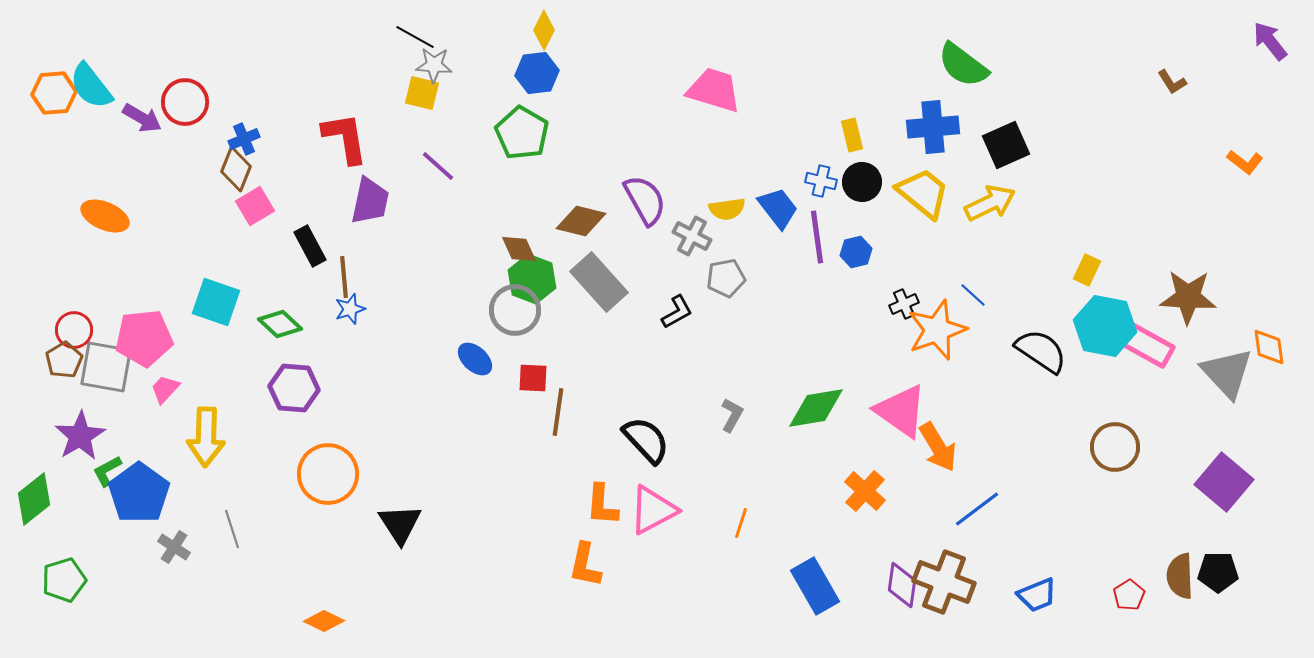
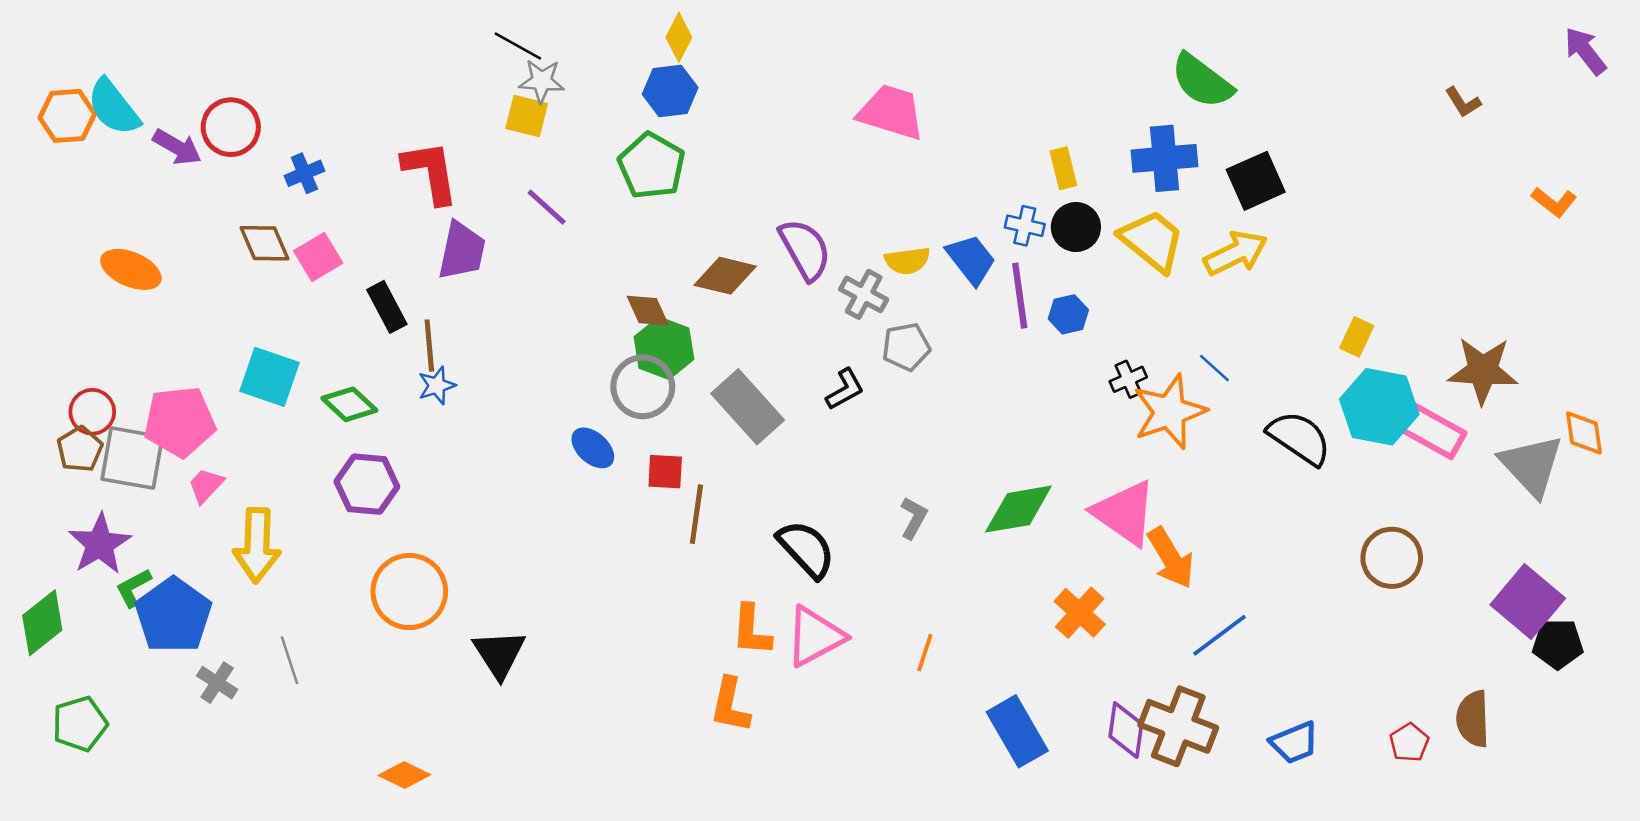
brown diamond: (236, 169) -> (265, 243), moved, turned -45
gray rectangle: (599, 282) -> (748, 407), moved
black pentagon: (1218, 572) -> (1558, 644), moved

